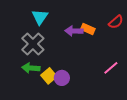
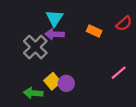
cyan triangle: (40, 17) -> (55, 18), moved
purple arrow: (74, 31) -> (55, 34), moved
green arrow: (31, 68) -> (33, 93), moved

